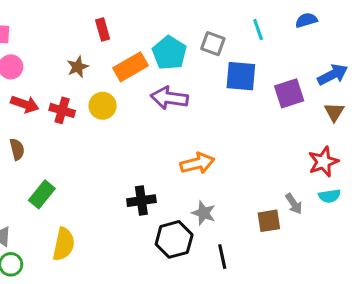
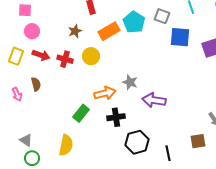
purple arrow: (169, 98) -> (154, 100), moved
orange arrow: (197, 163) -> (105, 93), moved
green rectangle: (42, 194) -> (81, 113), moved
gray star: (204, 213) -> (130, 82), moved
brown square: (269, 221) -> (198, 141), moved

